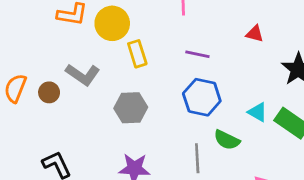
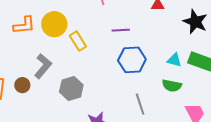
gray L-shape: (83, 75) -> (43, 66), turned -70
gray hexagon: (131, 108) -> (71, 88), moved
green semicircle: (227, 140) -> (172, 86), moved

